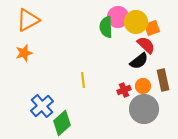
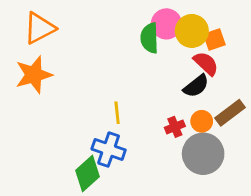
orange star: (24, 53) -> (34, 75), size x1.5
brown rectangle: (163, 80) -> (230, 113), turned 65
blue cross: (42, 106) -> (109, 150), moved, turned -30

